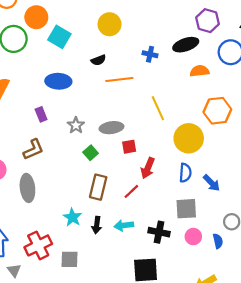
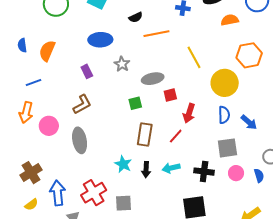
gray star: (76, 125) -> (122, 64), moved
green square: (91, 153) -> (135, 103), turned 32

